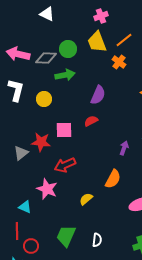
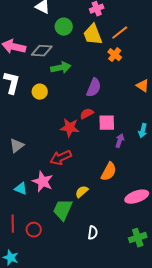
green circle: (68, 49) -> (64, 27), moved
pink square: (64, 130) -> (107, 123), moved
red star: (41, 142) -> (70, 128), moved
cyan triangle: (25, 207) -> (21, 189), moved
green trapezoid: (66, 236) -> (63, 210), moved
red circle: (31, 246) -> (34, 230), moved

